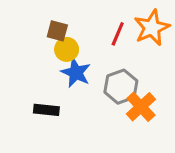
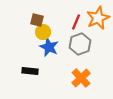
gray hexagon: (121, 87) -> (80, 44), moved
orange cross: (141, 107) -> (81, 78), moved

